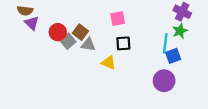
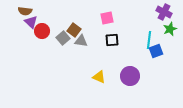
green star: (180, 31) -> (170, 29), moved
red circle: (58, 32) -> (42, 31), moved
yellow triangle: (109, 63) -> (99, 77), moved
purple circle: (164, 81) -> (130, 76), moved

